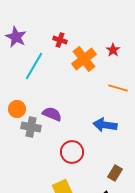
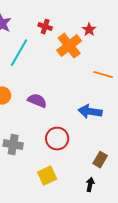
red star: (113, 50) -> (89, 30), moved
gray cross: (31, 127) -> (13, 145), moved

